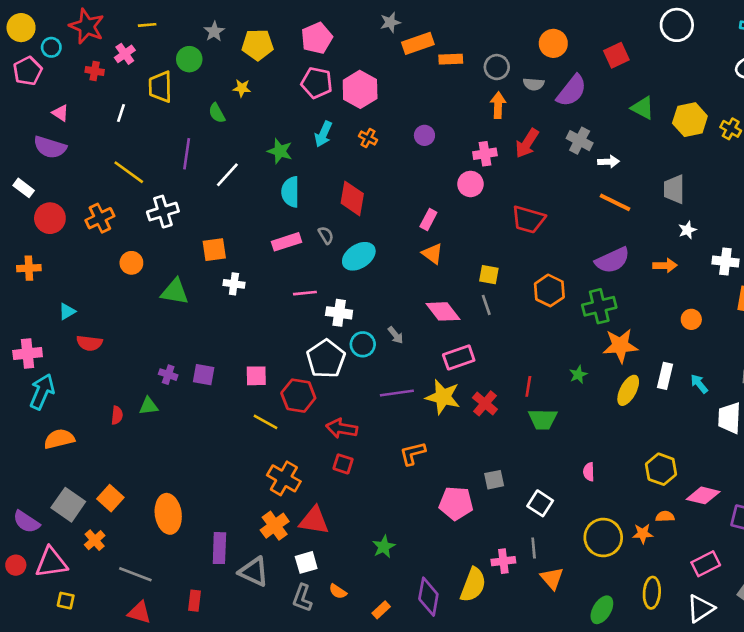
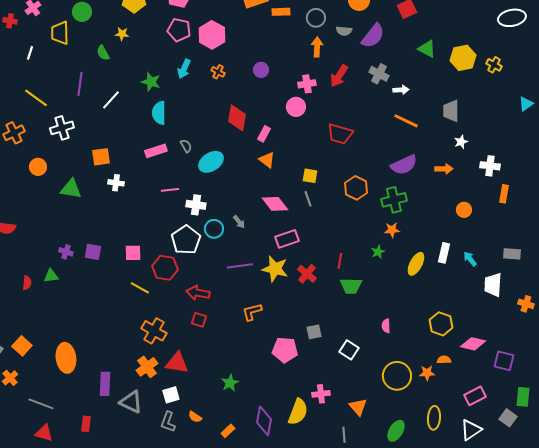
red diamond: (352, 198) -> (237, 118), moved
orange star: (620, 346) -> (392, 230), moved, size x0.6
gray line: (534, 548) -> (344, 435), moved

